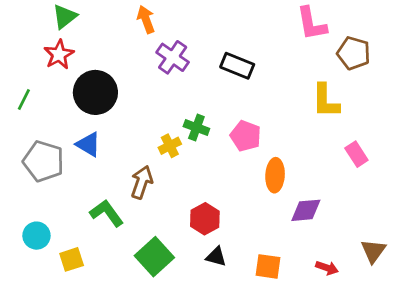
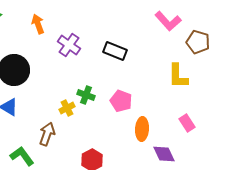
orange arrow: (146, 19) -> (38, 24), moved
pink L-shape: (312, 24) -> (168, 21), turned -32
pink rectangle: (356, 154) -> (187, 123), moved
purple diamond: (306, 210) -> (164, 154), turned 70

